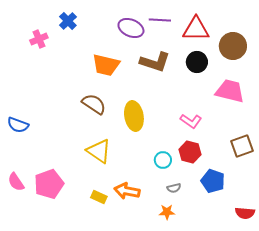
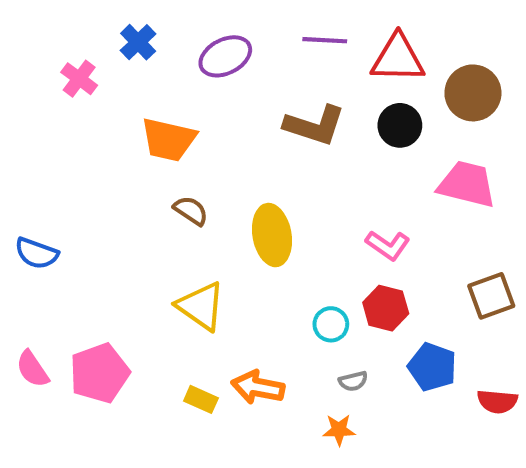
purple ellipse: (131, 28) -> (225, 56), moved, turned -50
pink cross: (39, 39) -> (79, 79), turned -30
orange trapezoid: (106, 65) -> (168, 140), moved
brown semicircle: (94, 104) -> (191, 211), size x0.7
red semicircle: (245, 213) -> (497, 401), moved

